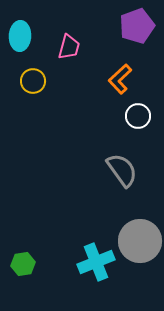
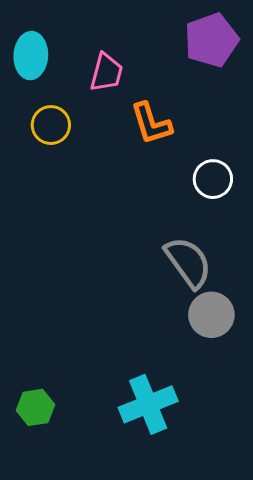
orange L-shape: (120, 79) -> (151, 123), moved, turned -64
gray circle: (140, 241) -> (211, 315), moved, size x0.7

